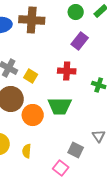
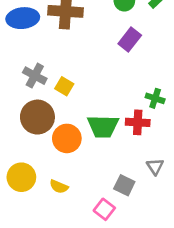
red cross: (67, 71) -> (138, 122), moved
yellow semicircle: (27, 151) -> (59, 187), turned -72

